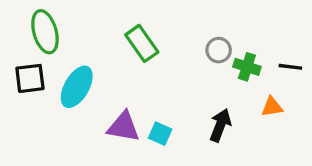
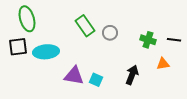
gray circle: (219, 50) -> (110, 33), moved
cyan ellipse: (77, 87) -> (46, 52), turned 55

